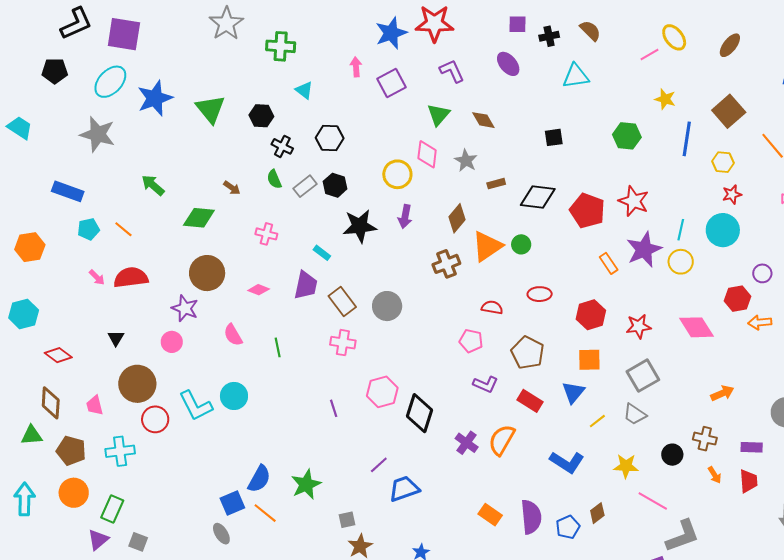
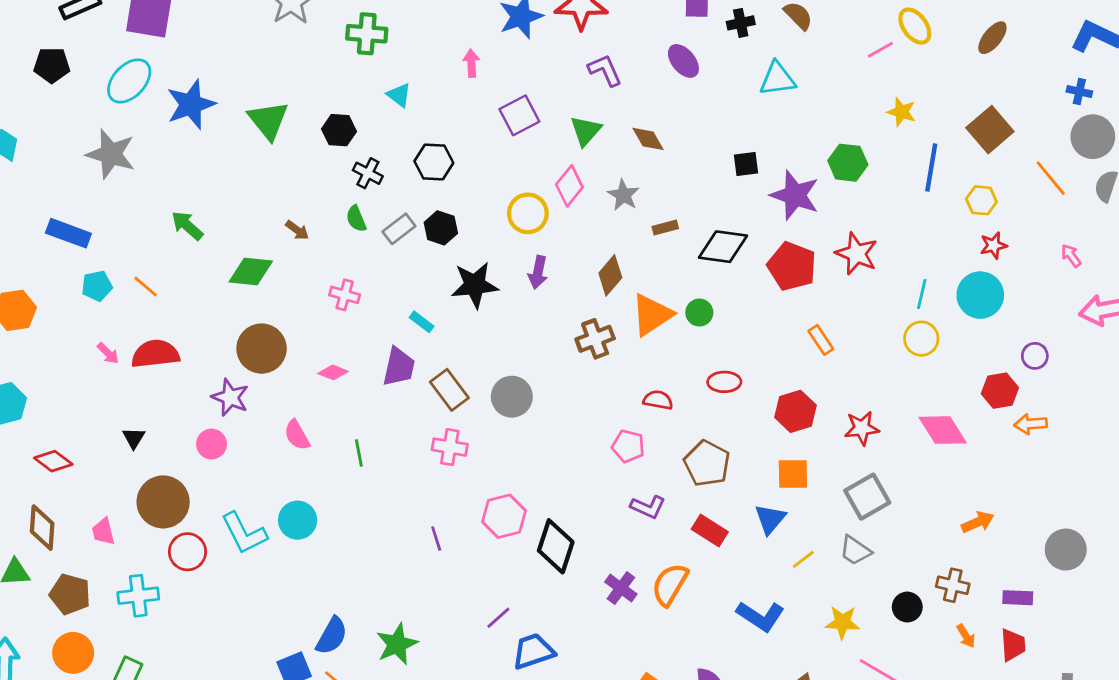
purple square: (391, 83) -> (519, 115), moved
pink diamond: (427, 154) -> (569, 186), turned 32
purple star: (644, 250) -> (795, 195), moved, turned -30

